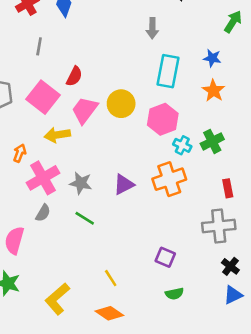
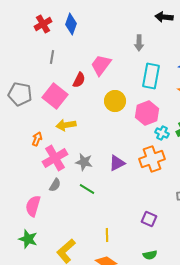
pink trapezoid: (85, 110) -> (101, 65), moved
yellow line: (111, 278) -> (107, 235), turned 32
green semicircle: (174, 294) -> (150, 255), moved

